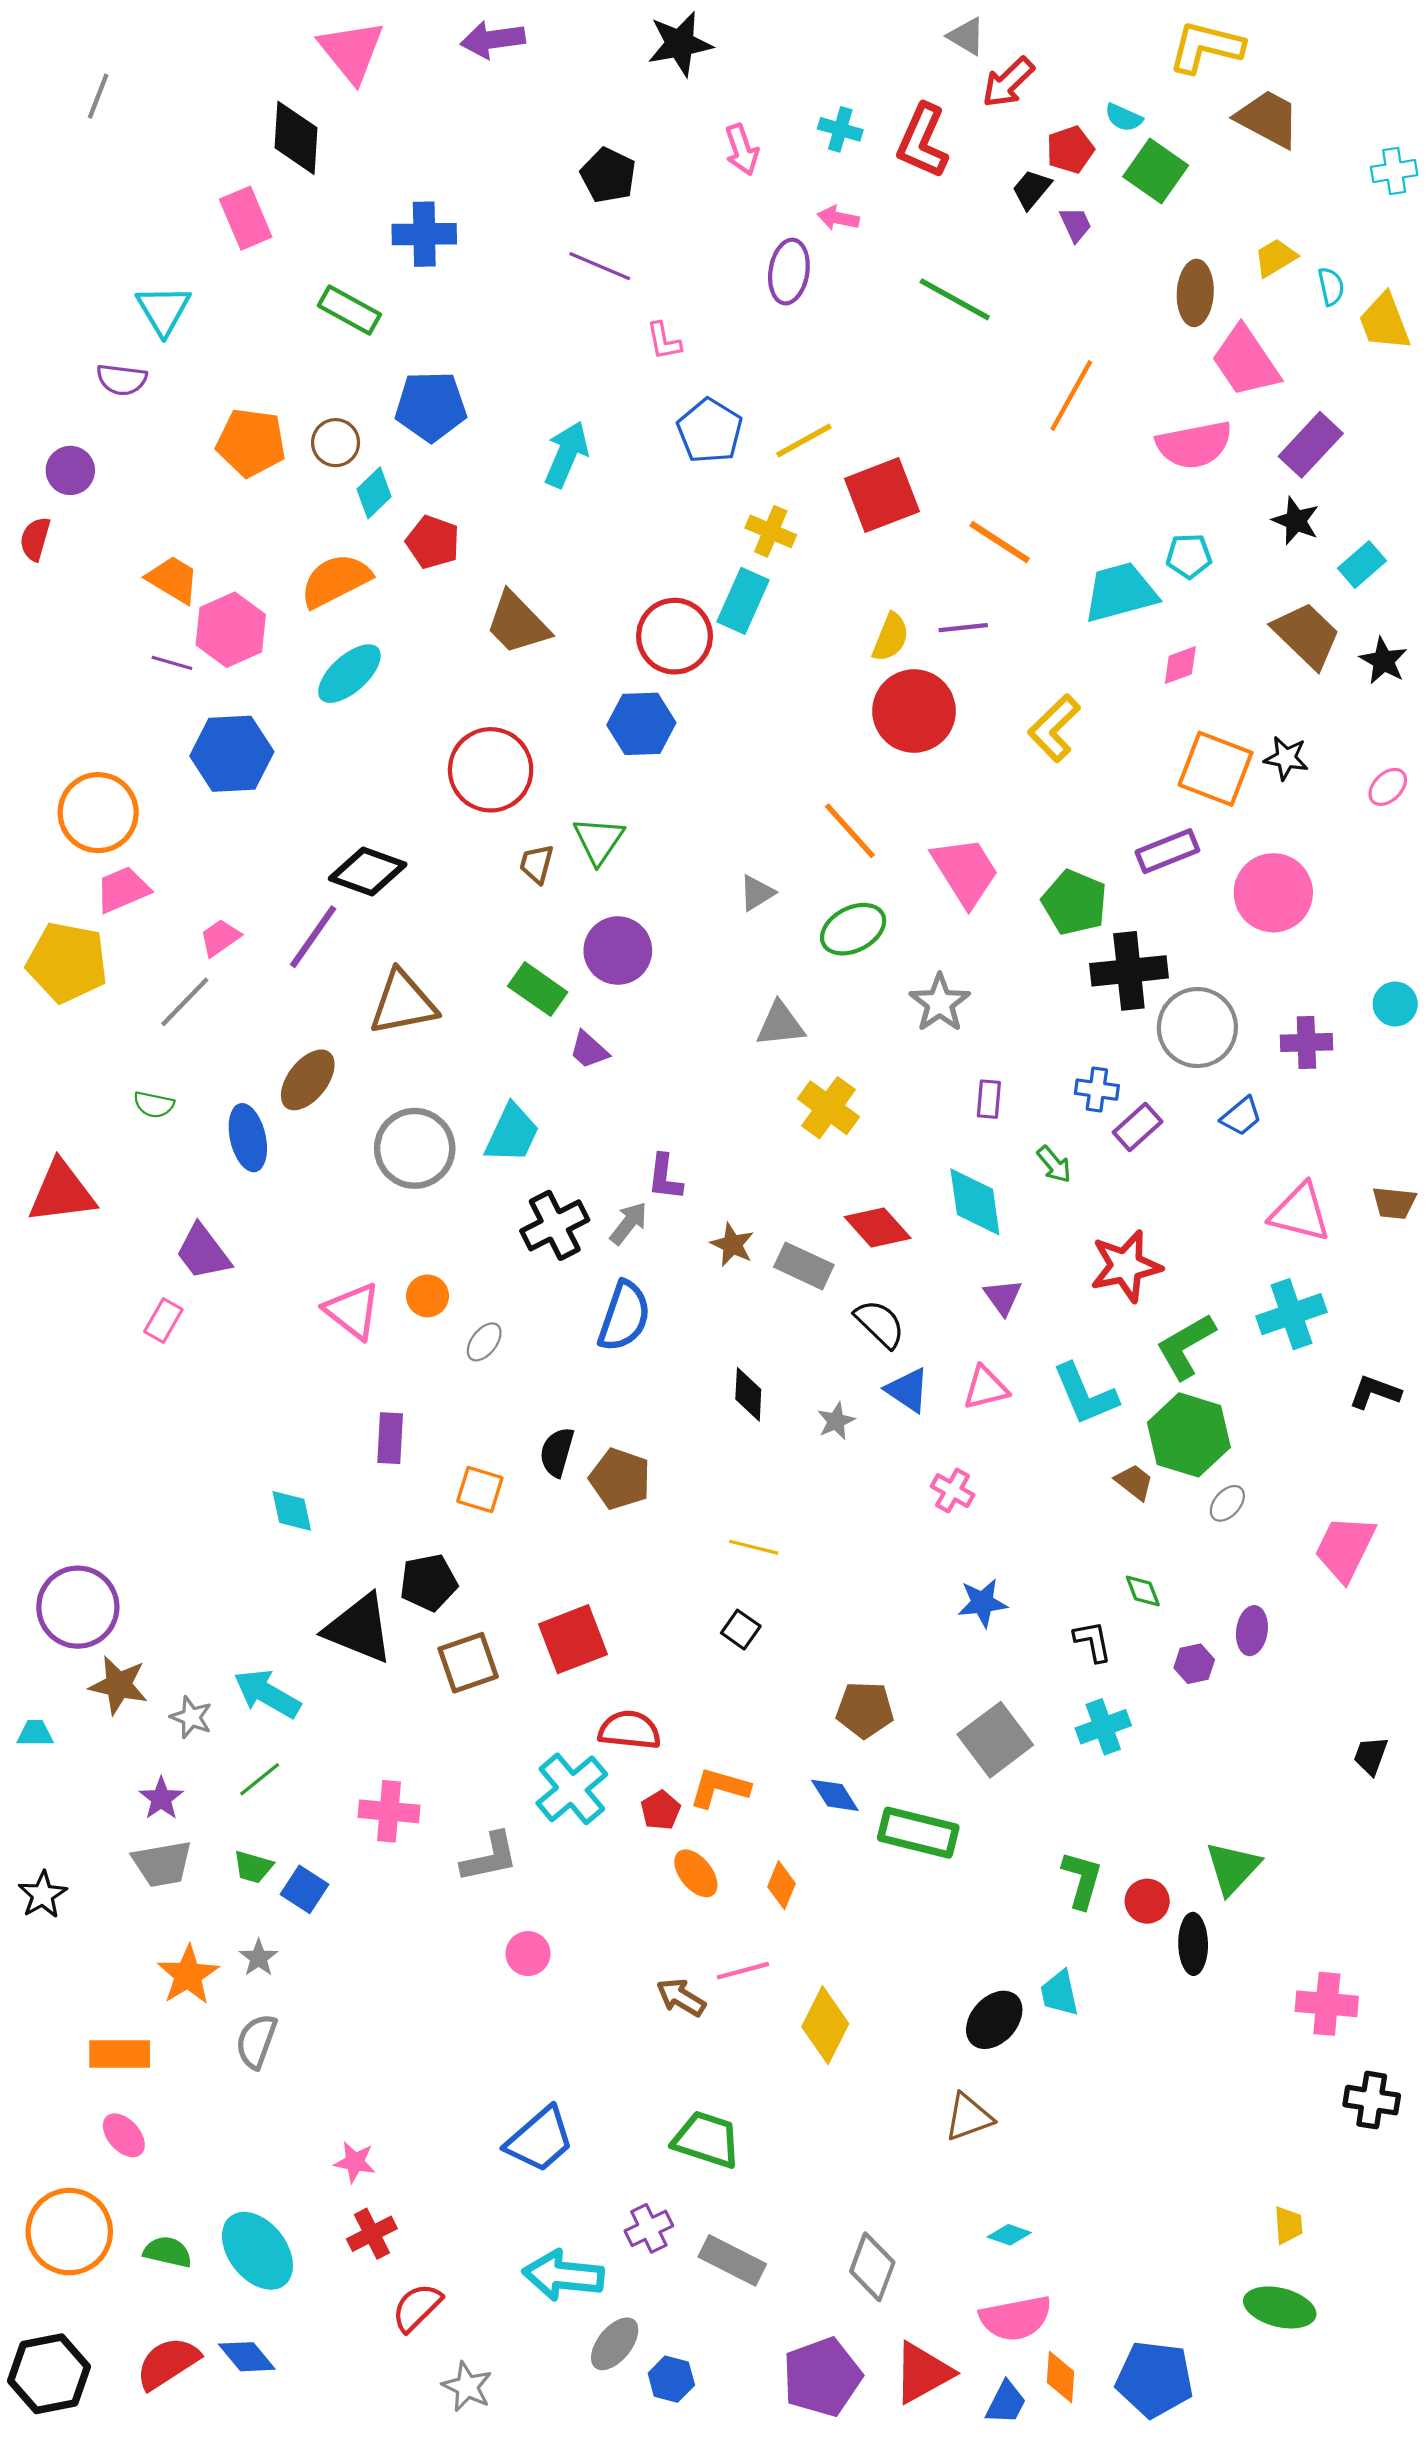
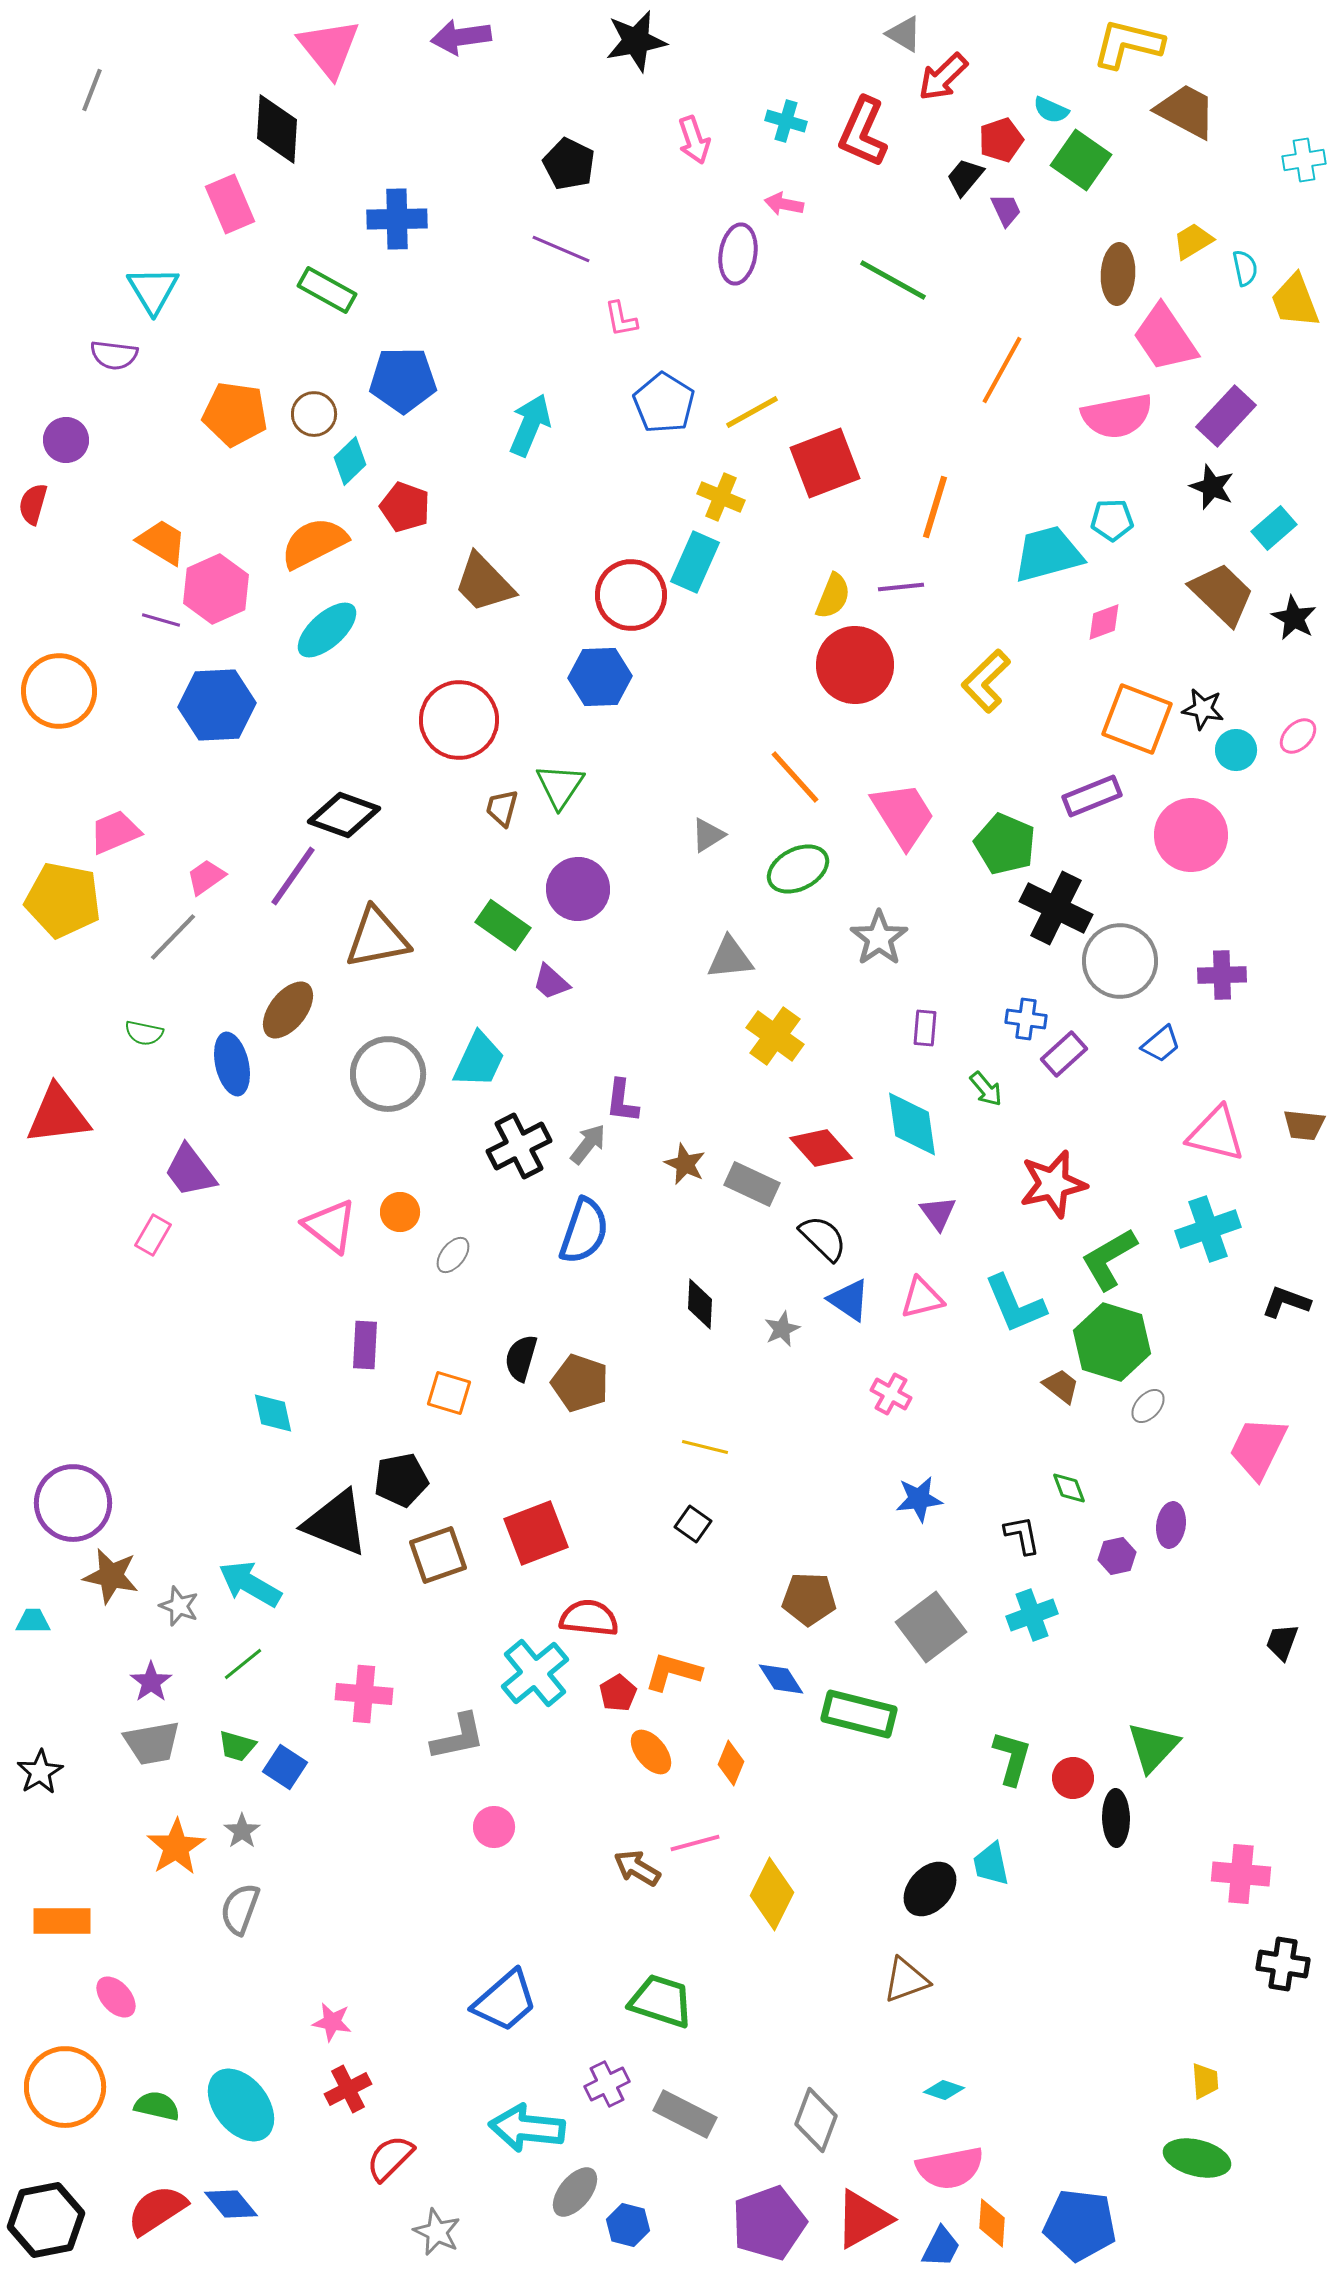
orange line: (1000, 542) -> (935, 507), turned 74
orange circle: (98, 813) -> (59, 691), moved
black cross: (1129, 971) -> (1056, 908), turned 32
cyan circle: (1395, 1004) -> (1236, 750), moved
orange rectangle: (120, 2054) -> (62, 1921), moved

